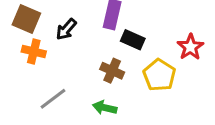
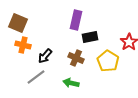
black arrow: (66, 29) -> (45, 56), moved
black rectangle: (133, 40) -> (90, 37), turned -35

